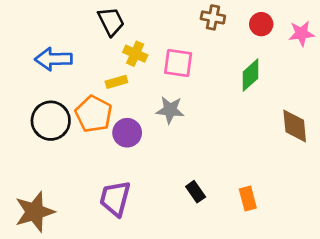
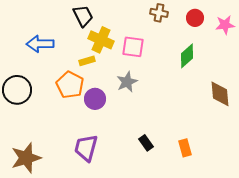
yellow cross: (135, 54) -> (101, 40), size x1.4
gray star: (170, 110) -> (127, 82), turned -30
black circle: (51, 121) -> (17, 90), moved

